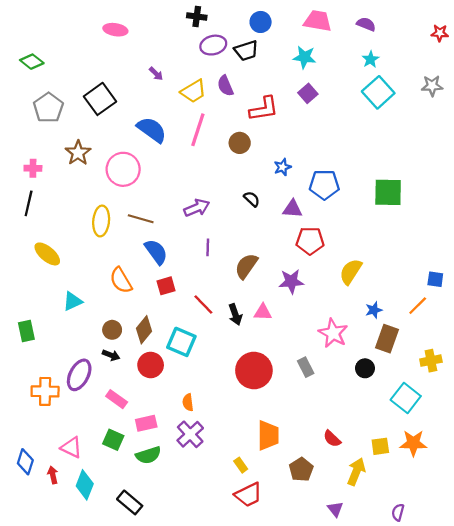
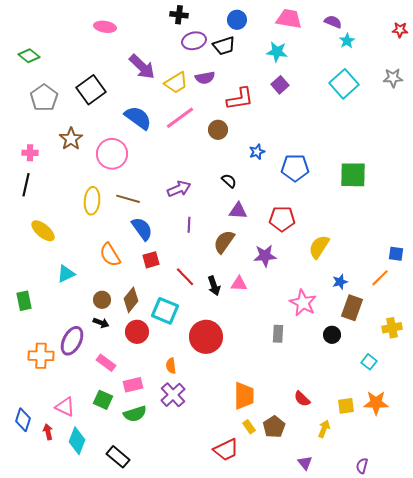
cyan star: (370, 59) -> (347, 41), moved
purple arrow: (156, 74) -> (142, 67), size x2.0
purple semicircle: (225, 86) -> (205, 78), turned -78
pink line: (198, 130) -> (180, 118), turned 36
purple triangle: (292, 209) -> (238, 211), moved
gray rectangle: (306, 367) -> (278, 334), turned 30
red circle: (254, 370) -> (206, 337), moved
cyan square: (406, 398) -> (369, 362), size x0.6
yellow rectangle: (241, 465) -> (249, 427), moved
yellow arrow: (356, 472) -> (324, 429), size x0.7

